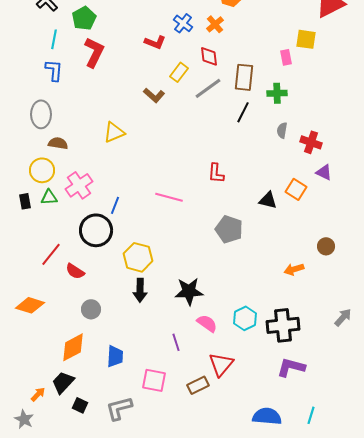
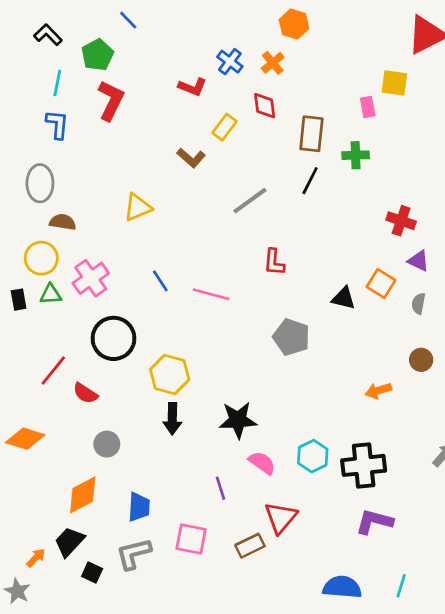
gray line: (208, 88) -> (250, 201), moved
gray semicircle: (282, 130) -> (418, 304), moved
blue line: (115, 205) -> (160, 281), moved, turned -54
gray L-shape: (119, 408) -> (134, 554), moved

